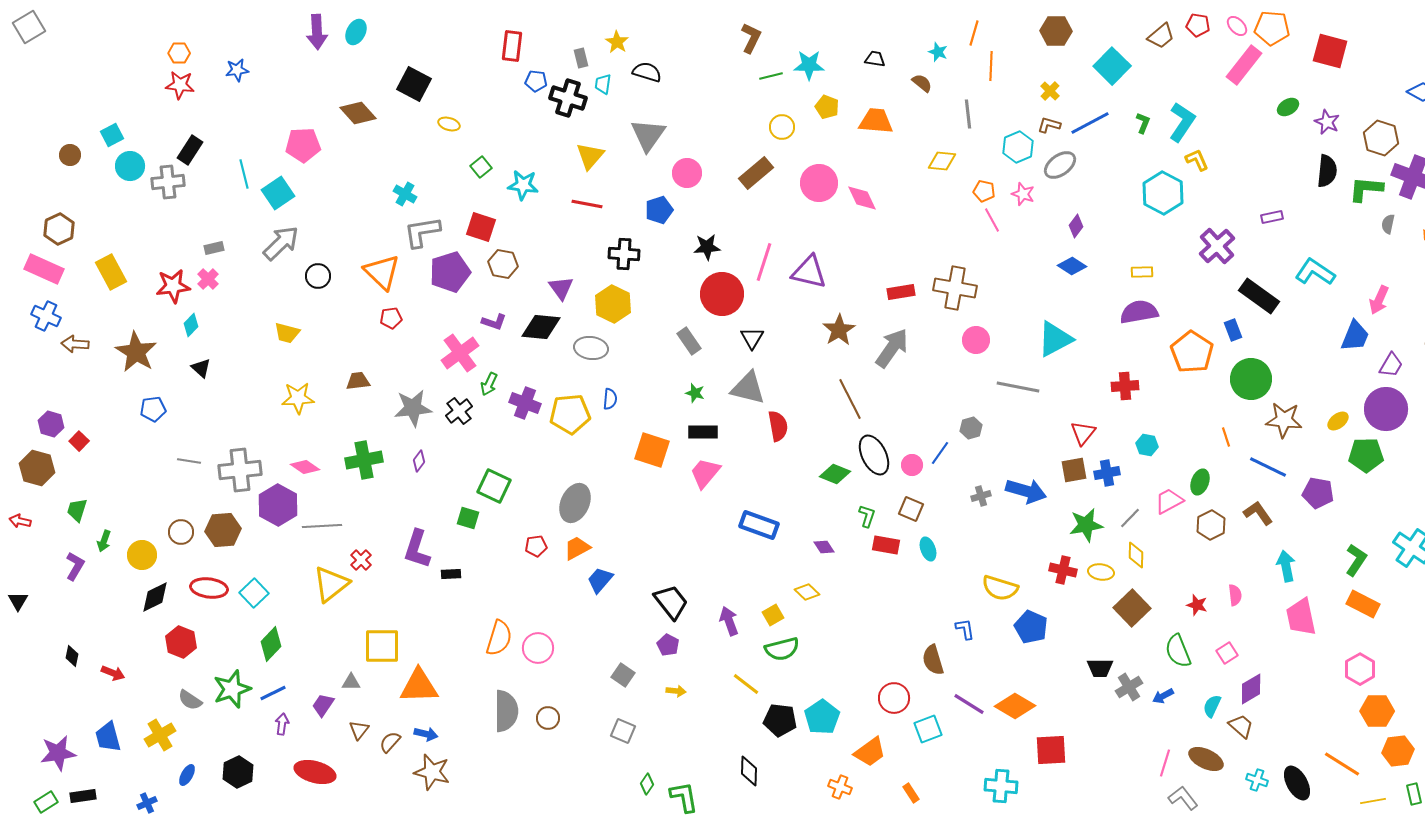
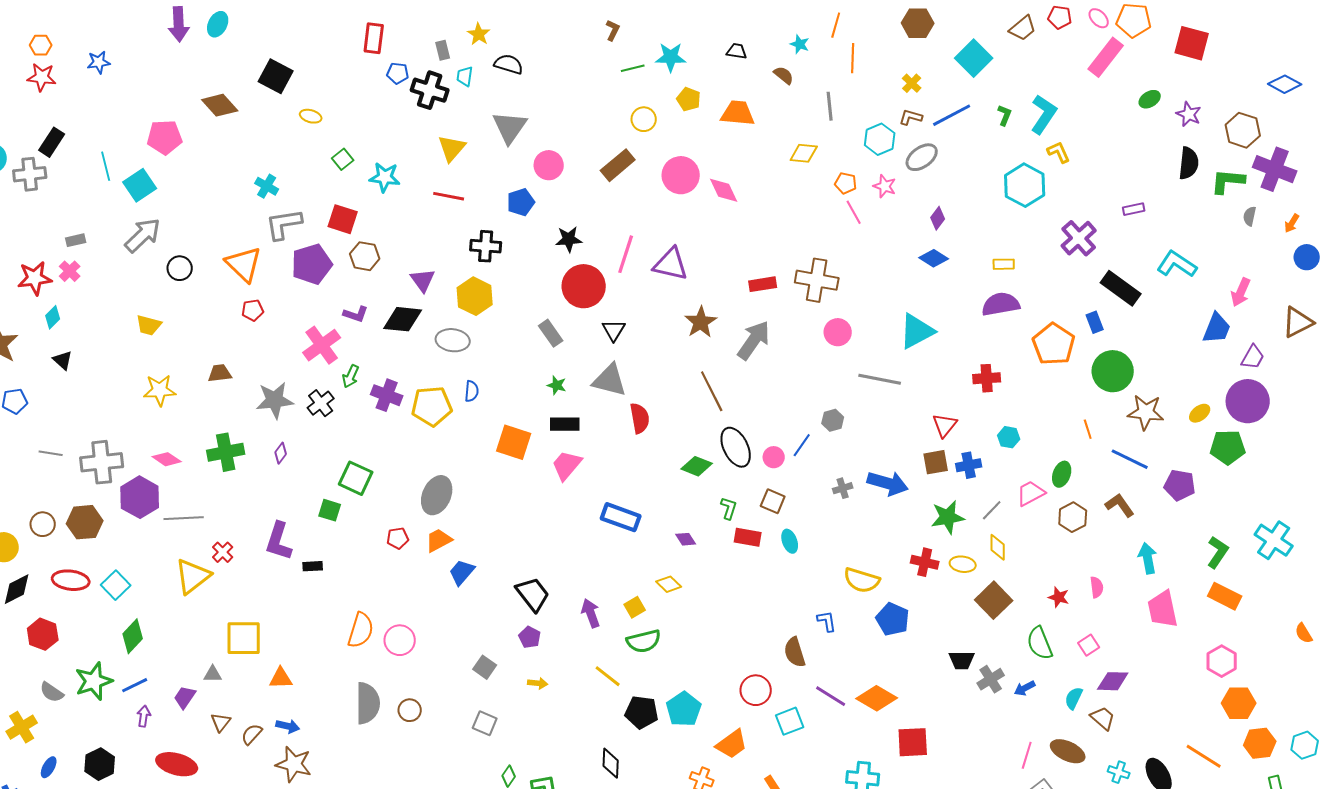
brown L-shape: (751, 38) -> (613, 30), size x0.7
orange triangle: (419, 686) -> (281, 678), size x0.6
purple diamond: (1251, 689) -> (1113, 681), turned 32

